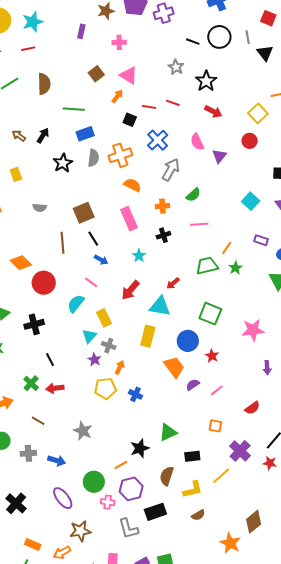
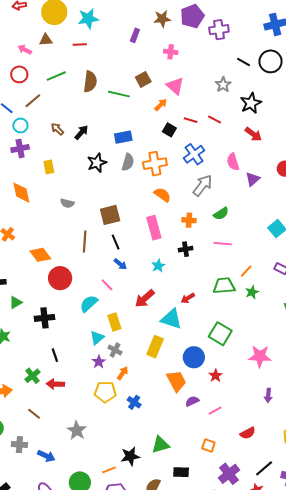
green line: (74, 109) -> (119, 94), moved

